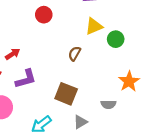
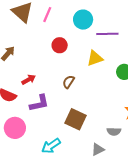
yellow triangle: (94, 26) -> (95, 58), moved
brown semicircle: (74, 54) -> (69, 82), moved
gray triangle: (80, 122) -> (98, 150), moved

